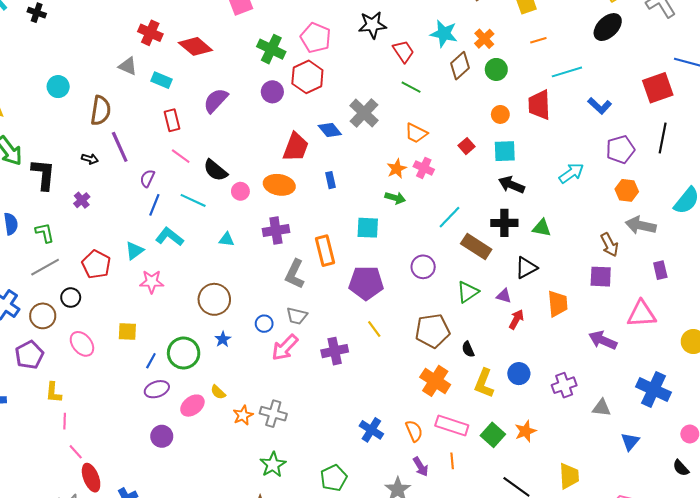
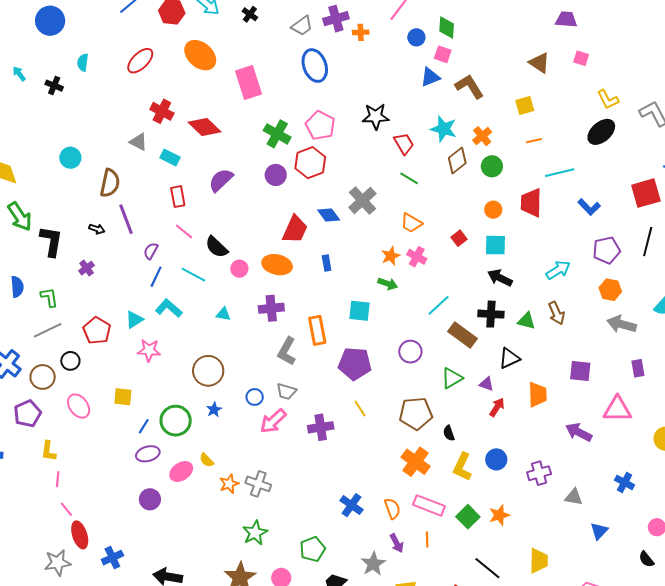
brown arrow: (610, 245) -> (556, 313), moved
blue cross: (653, 390) -> (625, 482), size x0.6

